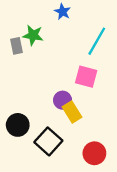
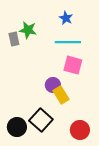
blue star: (63, 12) -> (66, 18), moved
cyan line: (97, 41) -> (68, 42), moved, turned 60
black circle: (18, 125) -> (17, 127), moved

